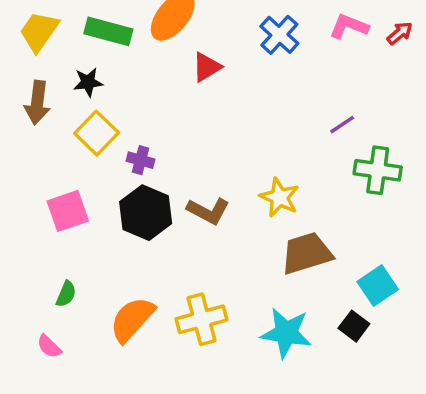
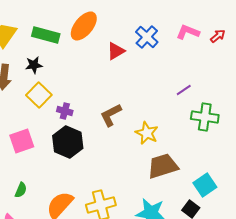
red triangle: (207, 67) -> (116, 51), moved
brown L-shape: (208, 211) -> (111, 115), moved, turned 125

